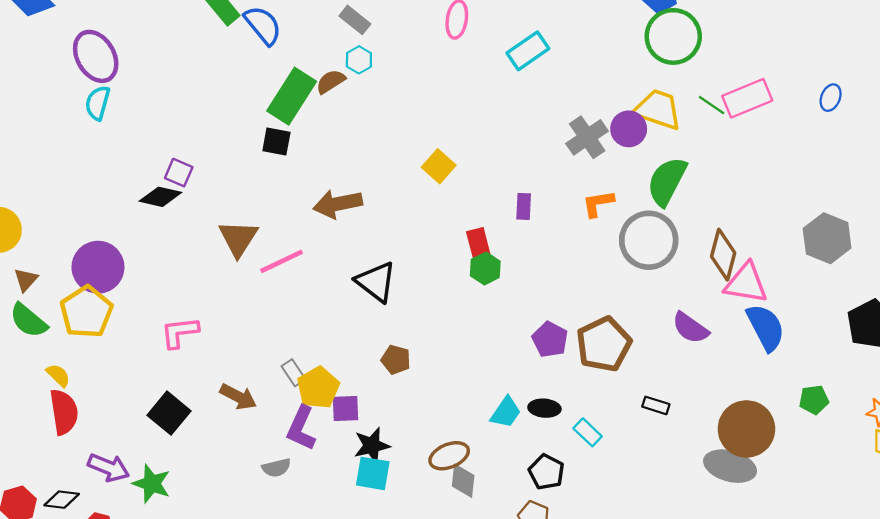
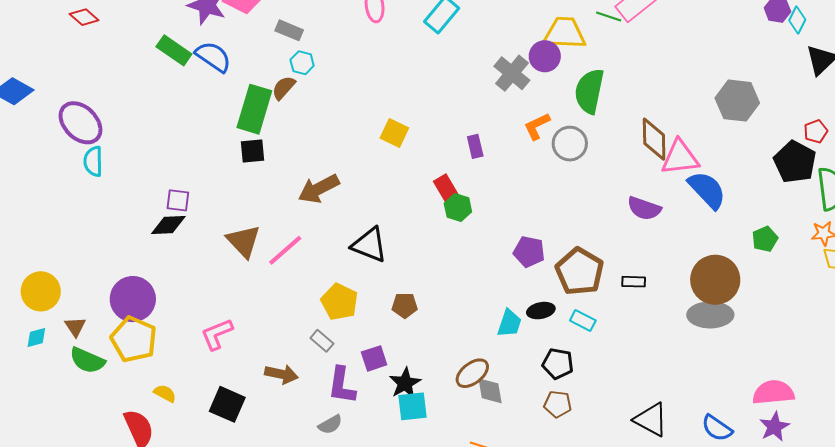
gray circle: (649, 240) -> (570, 144), moved, size x0.7
brown pentagon: (604, 344) -> (580, 271), moved
yellow semicircle: (58, 375) -> (165, 393), moved
yellow pentagon: (318, 388) -> (339, 302), moved

